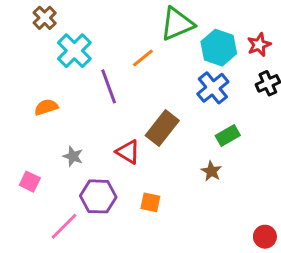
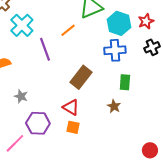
blue cross: (213, 88) -> (115, 50), turned 35
green rectangle: (228, 135) -> (125, 82), turned -56
red triangle: (128, 152) -> (71, 107), moved

